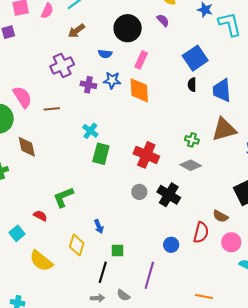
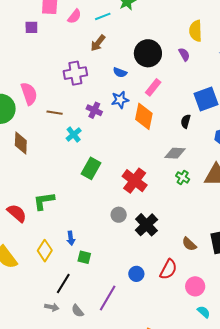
brown arrow: (76, 31) -> (98, 43), turned -30
blue star: (112, 80) -> (120, 100), turned -30
purple cross: (88, 85) -> (94, 110), moved
black semicircle: (192, 85) -> (186, 121), moved
cyan cross: (90, 131) -> (74, 134), moved
gray diamond: (191, 165) -> (175, 153), moved, turned -40
red semicircle: (40, 216) -> (17, 213), size x1.5
brown semicircle: (220, 216) -> (189, 244), moved
green square: (117, 251) -> (84, 257), moved

